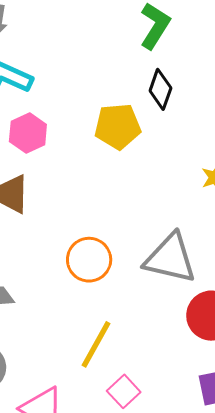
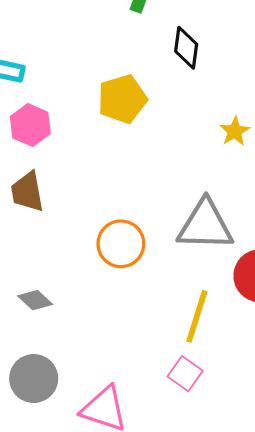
black diamond: (160, 89) -> (186, 48), moved
yellow line: (96, 344) -> (197, 316), moved

